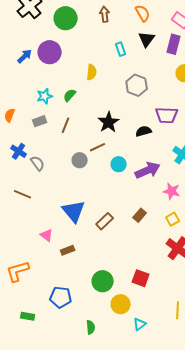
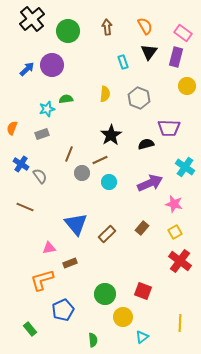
yellow semicircle: (92, 72) -> (105, 94), moved
green semicircle: (70, 95) -> (66, 99), moved, turned 40
brown line: (66, 125) -> (69, 154), moved
cyan circle: (119, 164) -> (109, 182), moved
pink triangle: (47, 235) -> (49, 248), turned -48
orange L-shape: (18, 271) -> (42, 280), moved
blue pentagon: (61, 297) -> (63, 310), turned -30
green rectangle: (28, 316) -> (30, 329), turned 40

